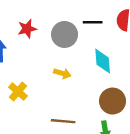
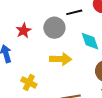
yellow arrow: (62, 73) -> (61, 59), size x1.5

